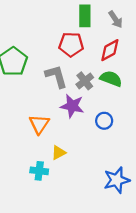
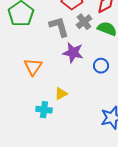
gray cross: (85, 81) -> (84, 22), moved
orange triangle: (39, 124) -> (33, 67), moved

